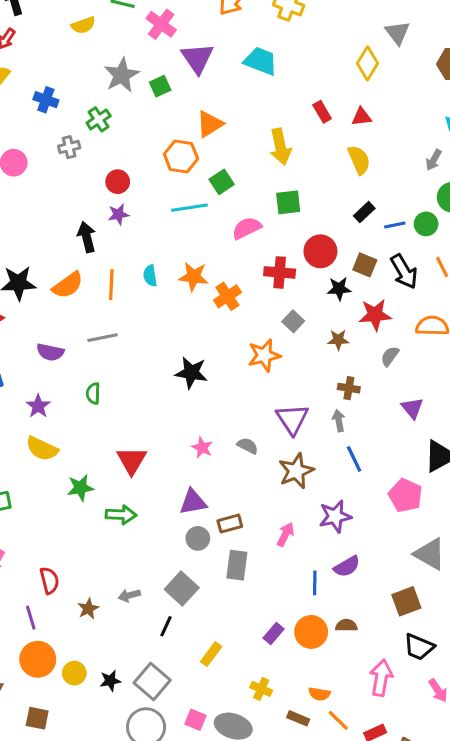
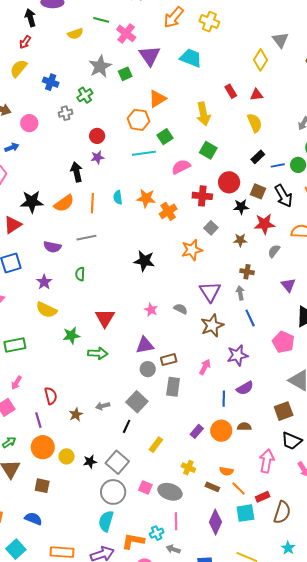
green square: (288, 202) -> (208, 150), turned 36

